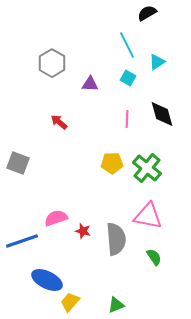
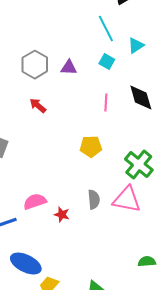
gray hexagon: (52, 63) -> (35, 64), moved
green cross: (147, 168) -> (139, 164), moved
gray semicircle: (116, 239) -> (94, 200), moved, size x0.6
green semicircle: (154, 257) -> (147, 262), moved, turned -60

